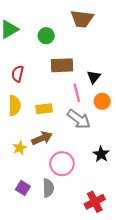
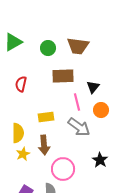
brown trapezoid: (82, 19) -> (78, 46), moved
yellow semicircle: (14, 105) -> (18, 133), moved
brown arrow: (42, 138) -> (44, 145), turned 108

